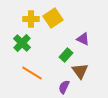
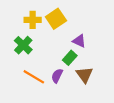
purple triangle: (83, 39) -> (79, 41), moved
purple semicircle: (64, 87) -> (57, 76), moved

